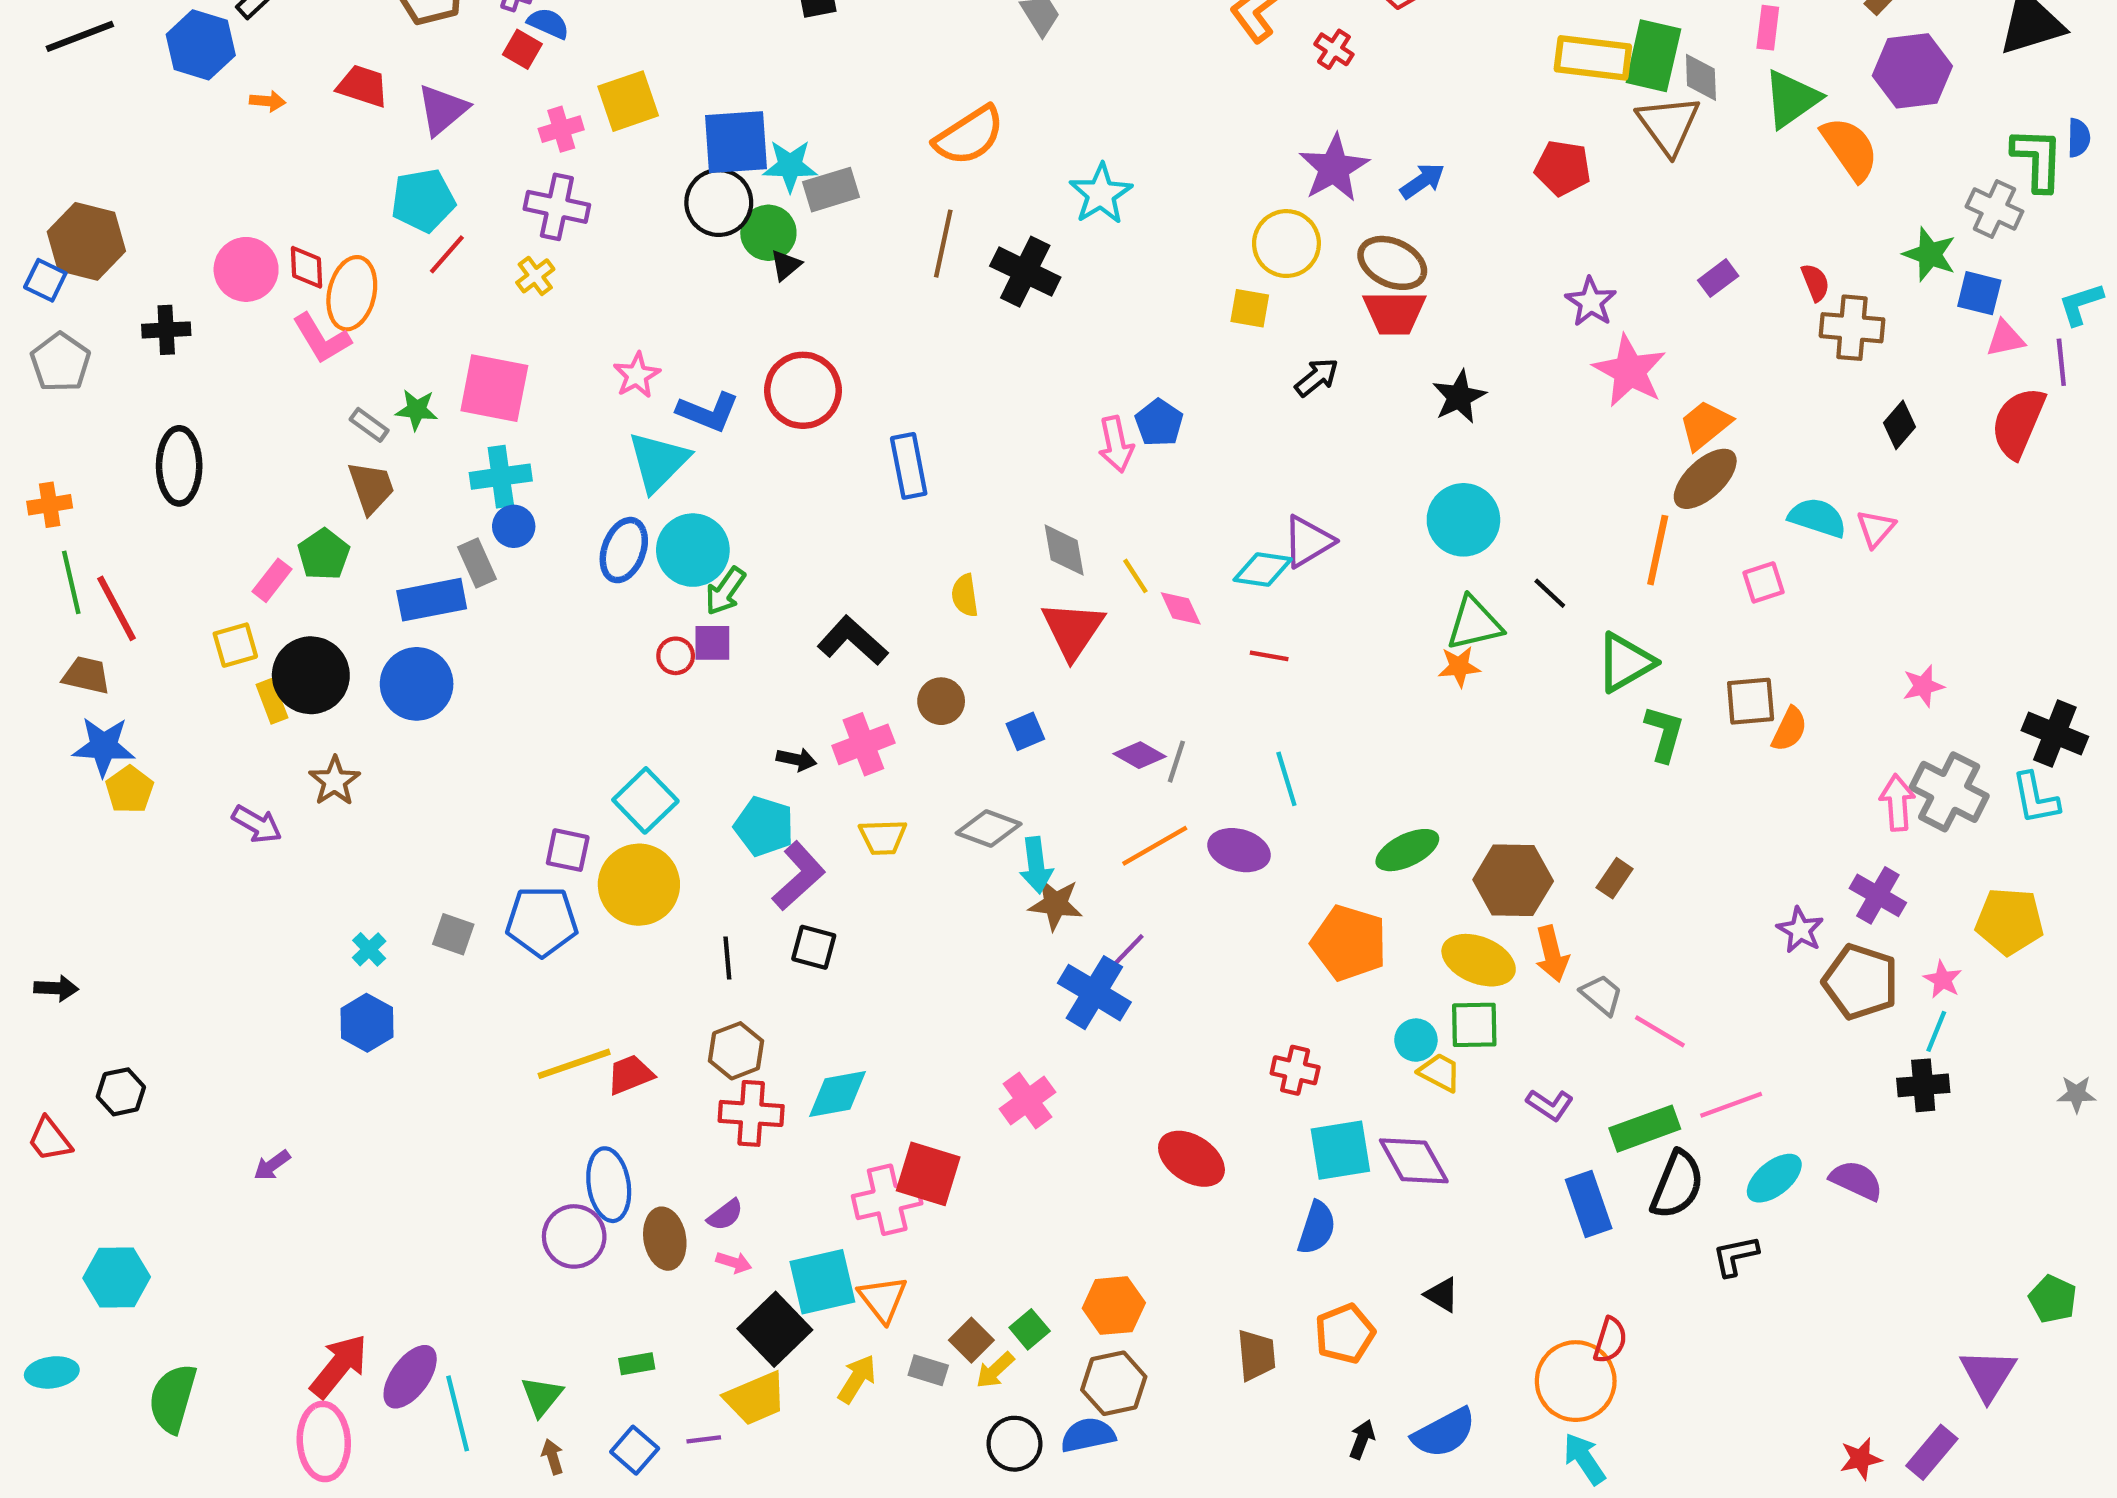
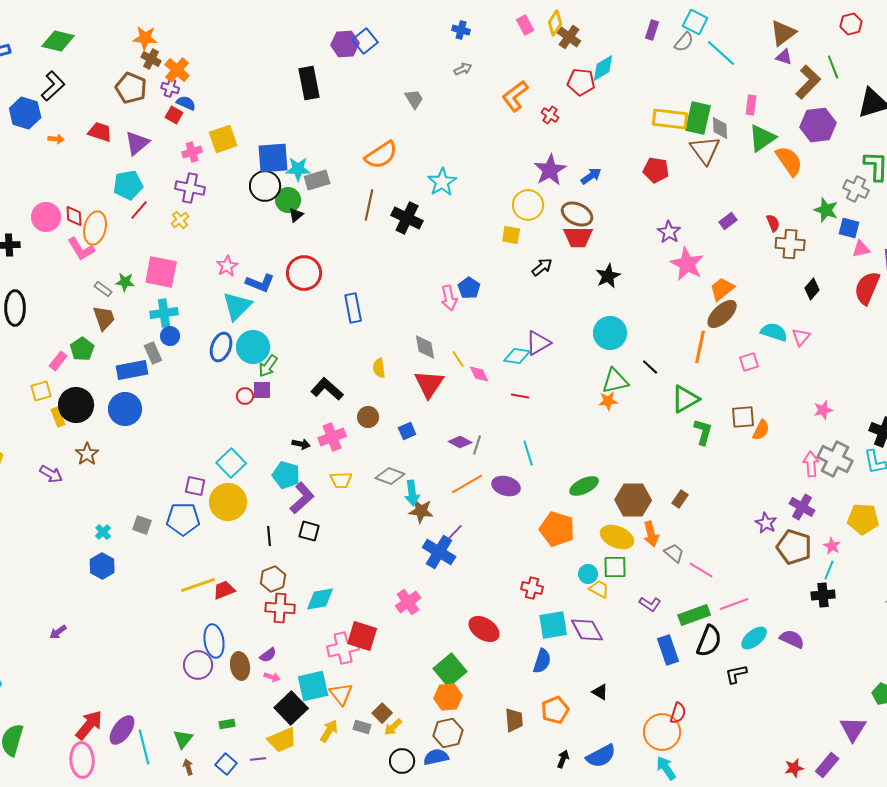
green square: (1030, 1329) -> (450, 670), moved, size x1.8

